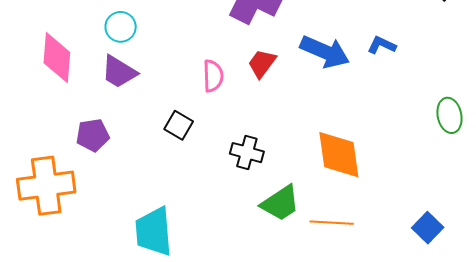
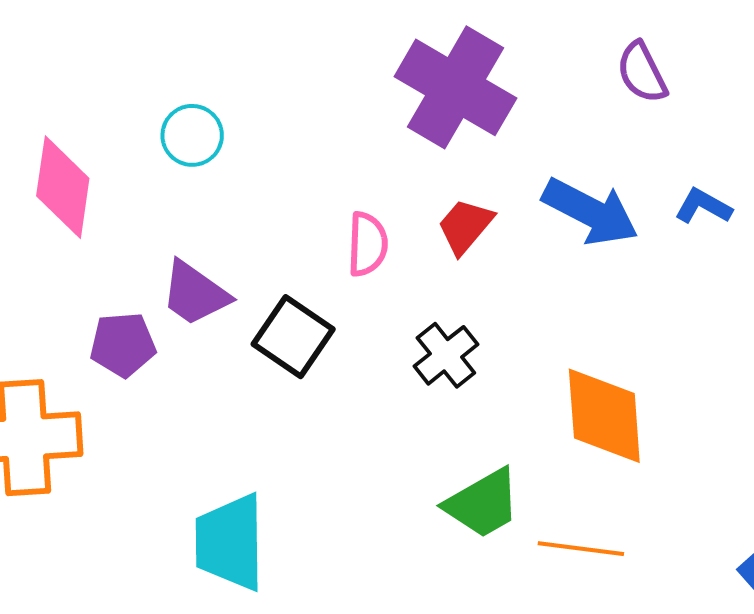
purple trapezoid: (119, 72) -> (195, 293), moved
black square: (179, 125) -> (293, 337), size x1.4
black cross: (247, 153) -> (446, 355), moved, turned 32

